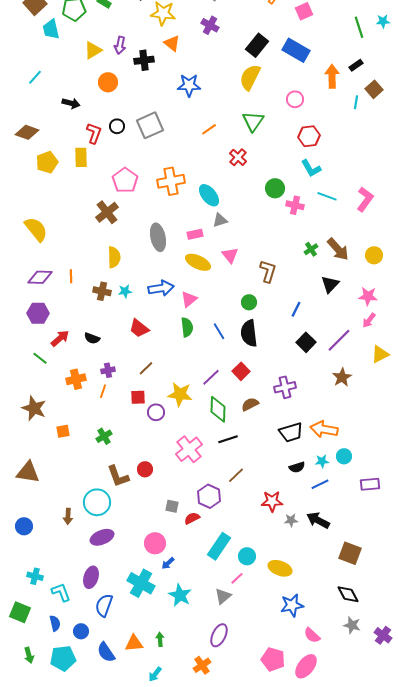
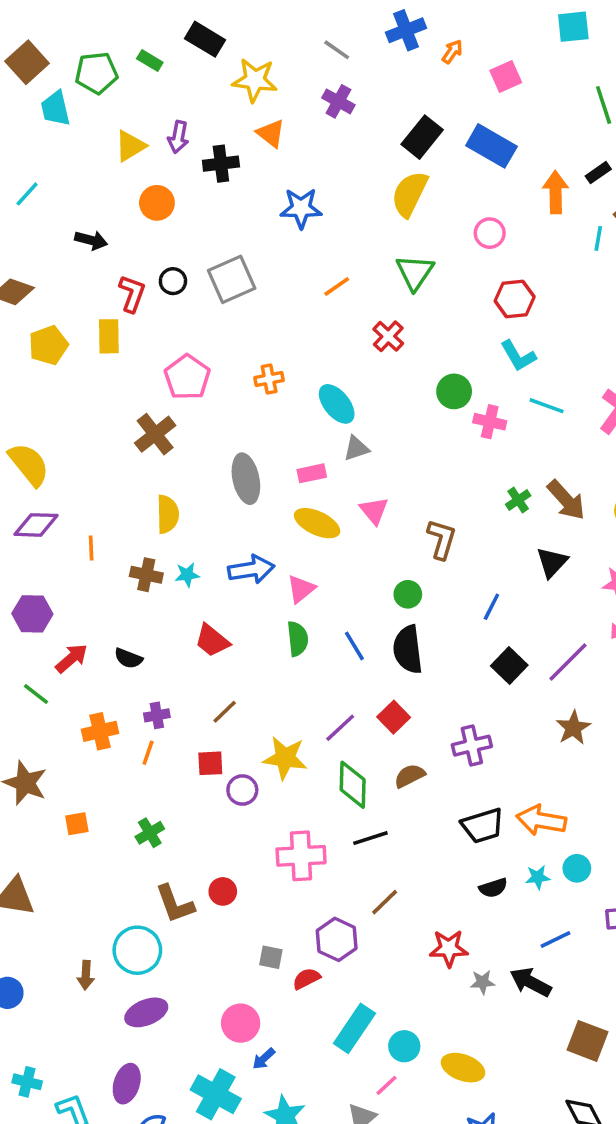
orange cross: (171, 181) -> (269, 379), size x0.6
purple diamond: (40, 277) -> (36, 525), moved
pink cross: (189, 449) -> (301, 856), turned 36
blue line: (320, 484) -> (556, 939), moved

